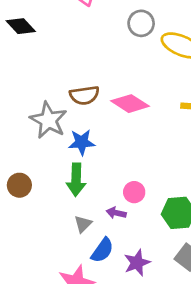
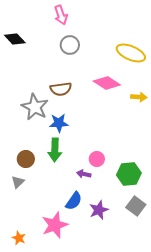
gray circle: (141, 23) -> (70, 45), moved
pink diamond: (130, 104) -> (107, 83), moved
brown circle: (19, 185) -> (26, 159), moved
gray triangle: (83, 224) -> (18, 182), moved

